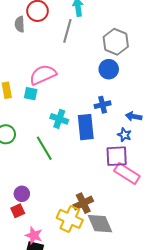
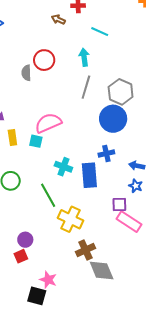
gray line: (67, 31) -> (86, 87), moved
blue circle: (109, 69) -> (113, 119), size x1.4
blue star: (124, 135) -> (136, 186), moved
purple square: (117, 156) -> (119, 205), size x0.7
yellow cross: (70, 219) -> (71, 219), moved
pink star: (34, 235) -> (48, 280), moved

